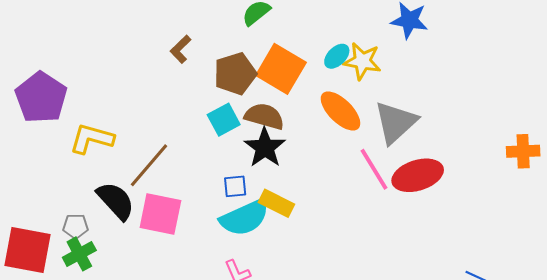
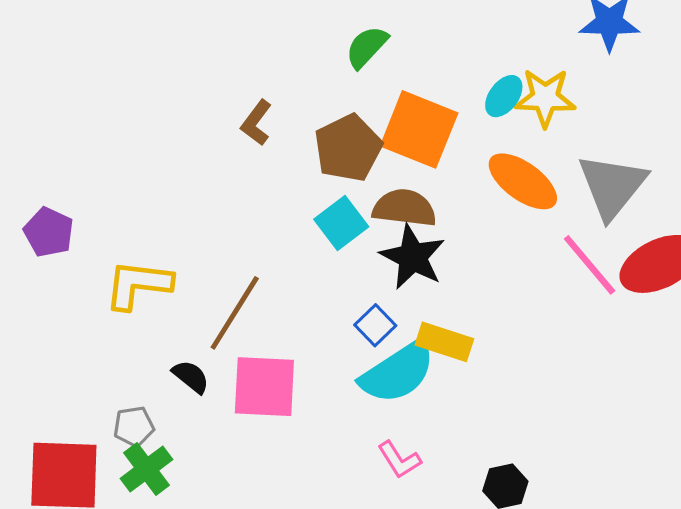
purple pentagon: (41, 97) -> (49, 232), size x0.6
blue square: (235, 186) -> (375, 325), turned -30
black semicircle: (116, 201) -> (191, 377), size x0.6

